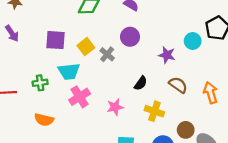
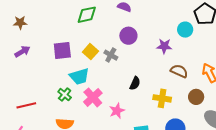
purple arrow: (12, 33) -> (22, 51), turned -77
green cross: (40, 83) -> (65, 95), moved, turned -32
black semicircle: (141, 83) -> (135, 83), moved
pink star: (115, 107) -> (117, 111), moved
brown circle: (186, 130) -> (196, 97), moved

